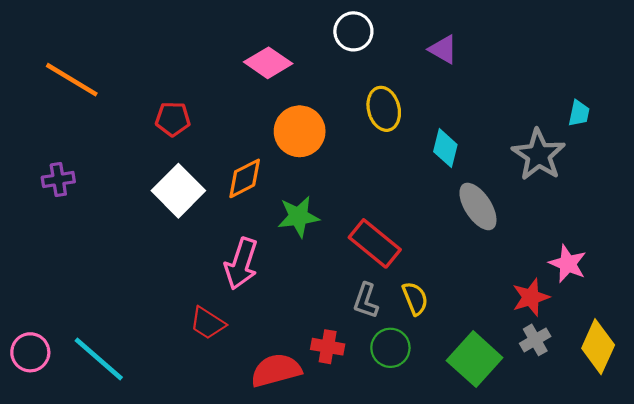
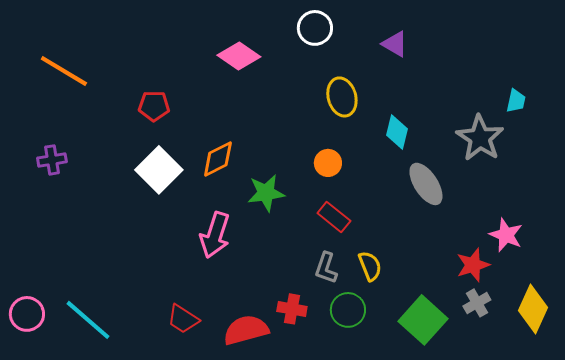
orange circle: (300, 131) -> (328, 163), moved, size x0.6
red rectangle: (375, 243) -> (334, 217), size x0.7
red trapezoid: (208, 323) -> (183, 319), moved

